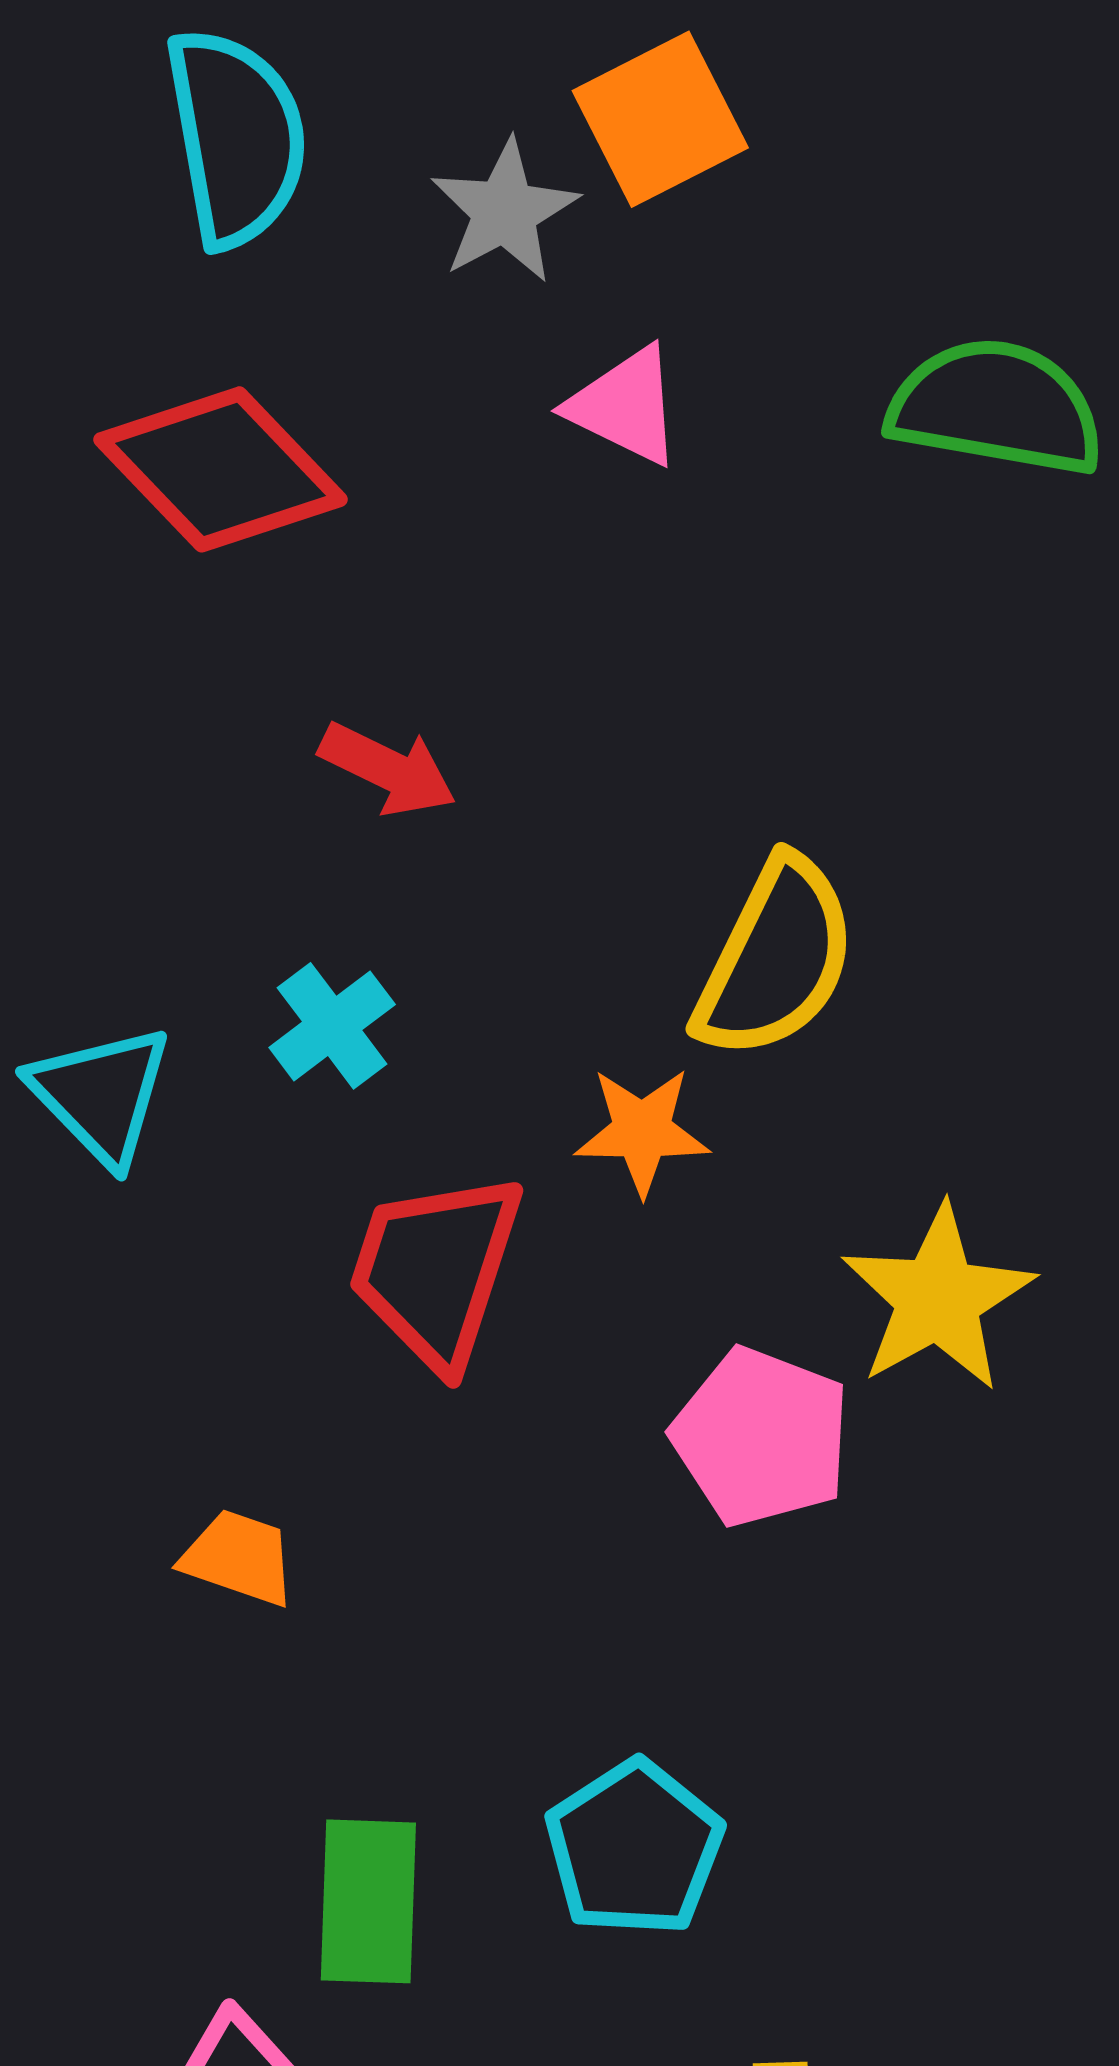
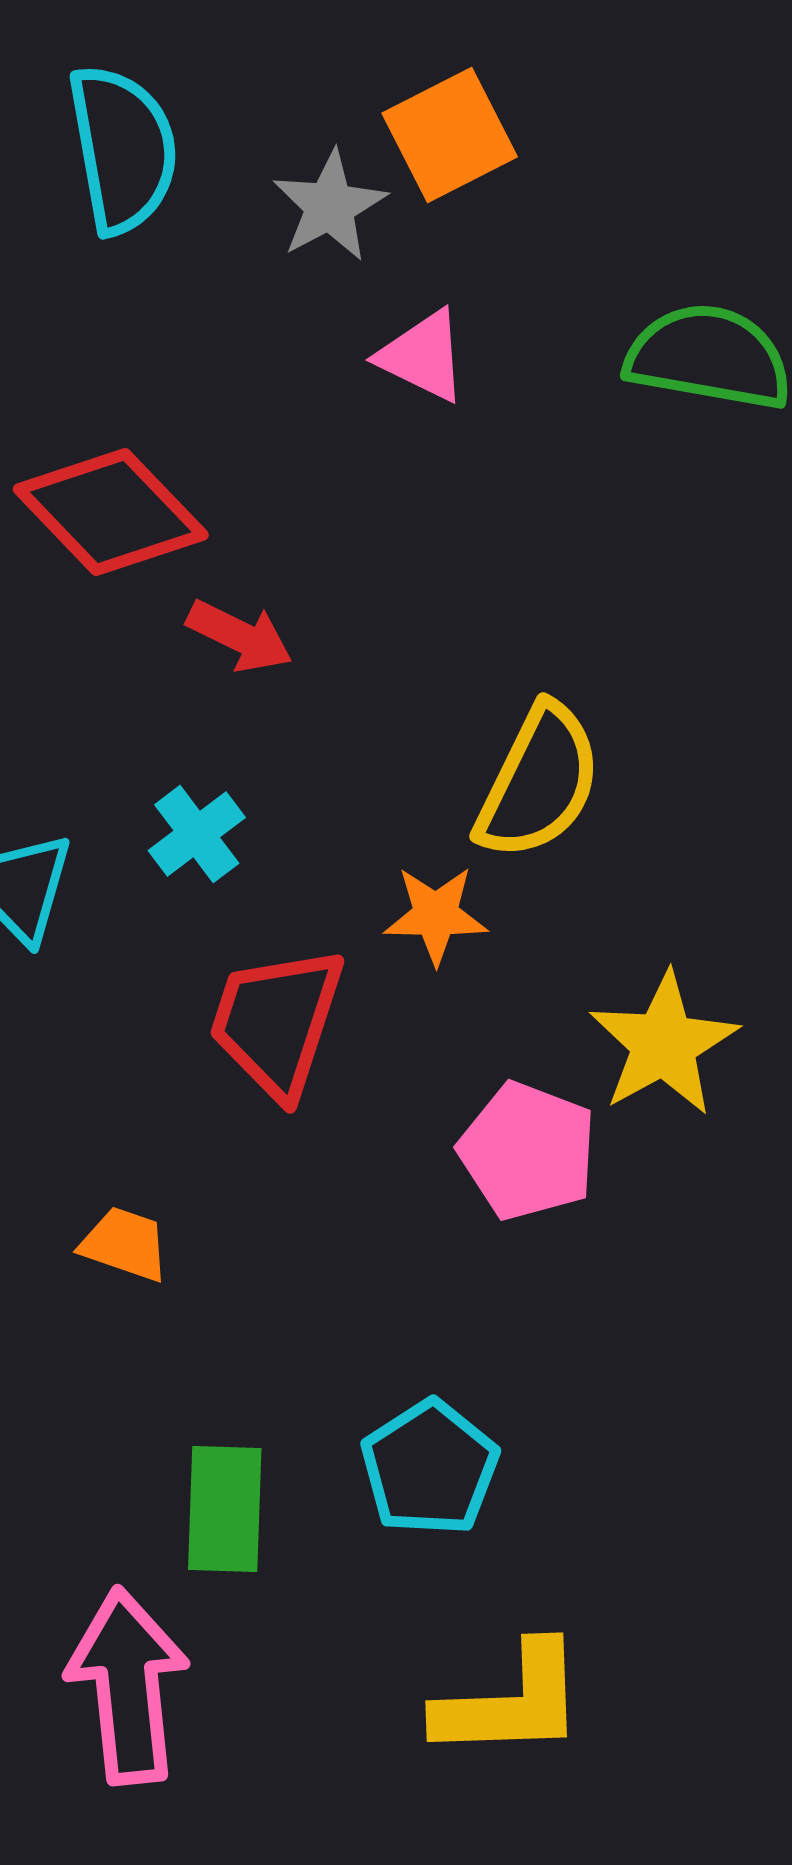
red diamond: (221, 469) -> (111, 512), moved

